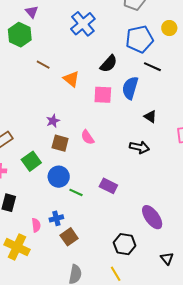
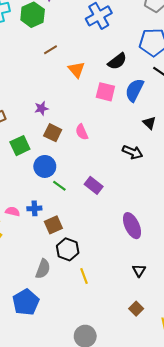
brown line: (43, 65) -> (51, 50), turned -72
purple star: (53, 121) -> (41, 108), moved
pink semicircle: (36, 225) -> (13, 211), turned -80
brown square: (69, 237) -> (53, 225), moved
black hexagon: (125, 244) -> (68, 249), moved

